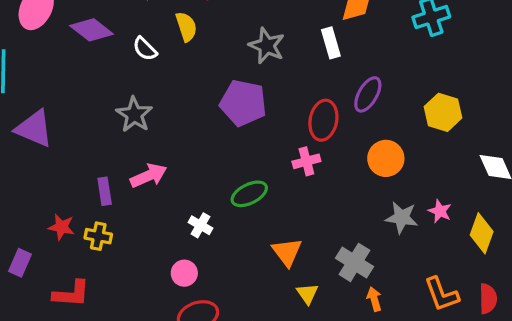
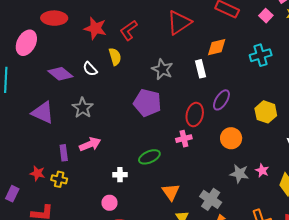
purple diamond: (92, 30) -> (60, 74), moved
purple triangle: (34, 129) -> (43, 113), moved
white cross: (200, 225) -> (120, 175), turned -32

